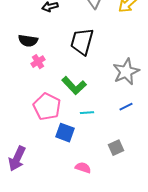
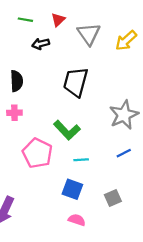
black semicircle: (28, 41) -> (17, 81), turned -102
pink cross: (38, 62) -> (14, 113), moved, turned 32
blue square: (65, 133) -> (72, 189), moved

